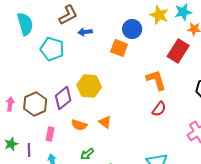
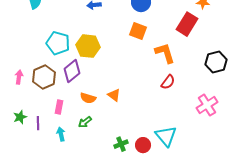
orange square: (119, 48) -> (138, 31), moved
cyan pentagon: (52, 49) -> (58, 43), moved
yellow hexagon: (89, 86) -> (88, 46), moved
green arrow: (87, 154) -> (85, 122), moved

